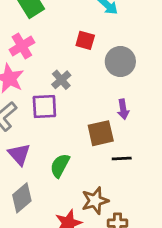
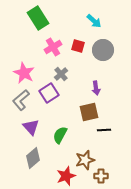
pink cross: (22, 46) -> (53, 47), moved
gray circle: (120, 61) -> (103, 50), moved
purple square: (44, 106) -> (49, 93), turned -30
purple arrow: (123, 109) -> (96, 88), moved

